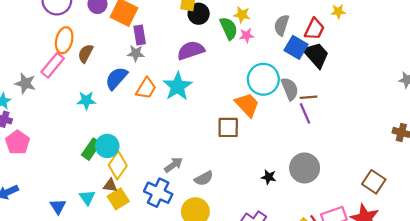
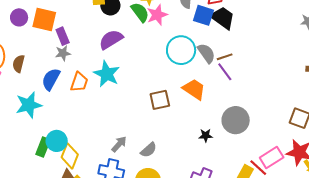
pink star: (247, 35) -> (157, 15), size x1.5
cyan star: (86, 100) -> (29, 105), size x1.5
orange trapezoid: (247, 105) -> (194, 89), moved

